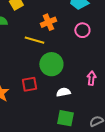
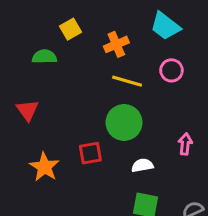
orange cross: (48, 22) -> (116, 44), moved
yellow line: (34, 40) -> (127, 81), moved

